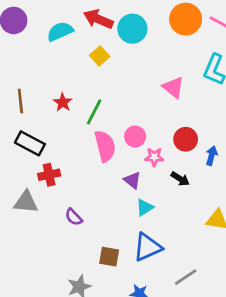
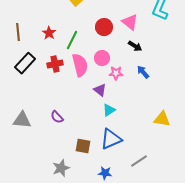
red circle: (186, 139) -> (104, 27), moved
black rectangle: (30, 143) -> (25, 63), turned -75
blue arrow: (212, 156) -> (143, 72), moved, turned -56
red cross: (49, 175) -> (55, 64), moved
black arrow: (180, 179) -> (135, 46), moved
gray triangle: (26, 202) -> (22, 120), moved

